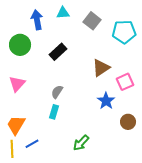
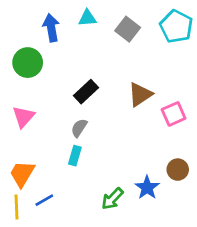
cyan pentagon: (124, 32) -> (176, 26), moved, turned 30
black rectangle: (58, 52) -> (86, 92), moved
blue star: (106, 101) -> (147, 188), moved

